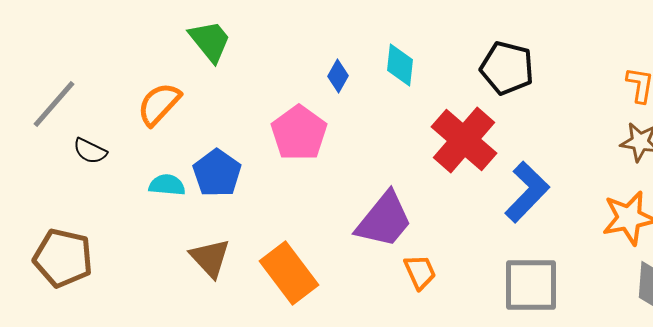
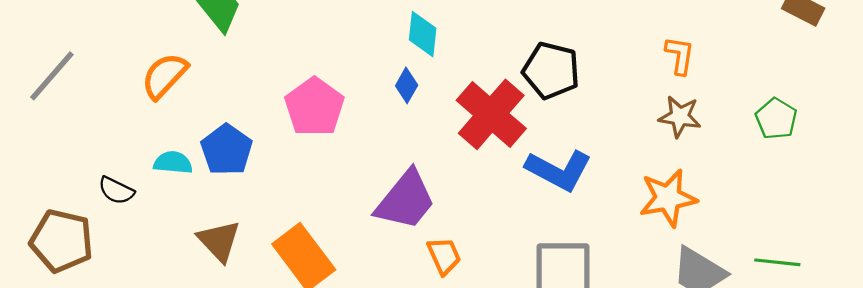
black pentagon: (507, 68) -> (551, 70), moved
blue diamond: (338, 76) -> (407, 85), moved
black semicircle: (90, 151) -> (116, 190), moved
blue L-shape: (527, 192) -> (559, 170), turned 74

